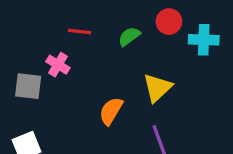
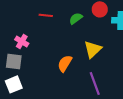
pink cross: (58, 65) -> (22, 41), moved
gray square: (28, 86) -> (14, 61), moved

